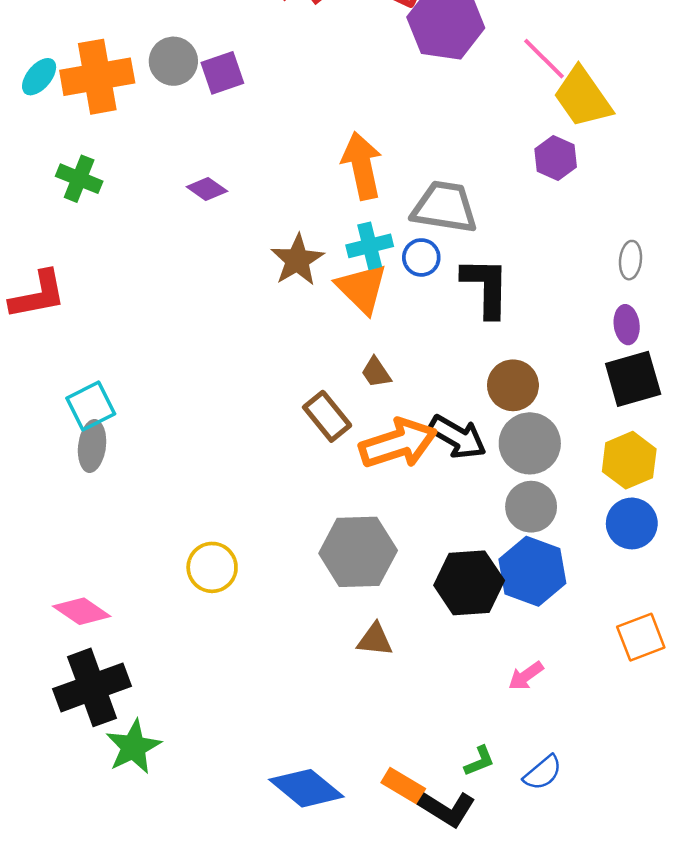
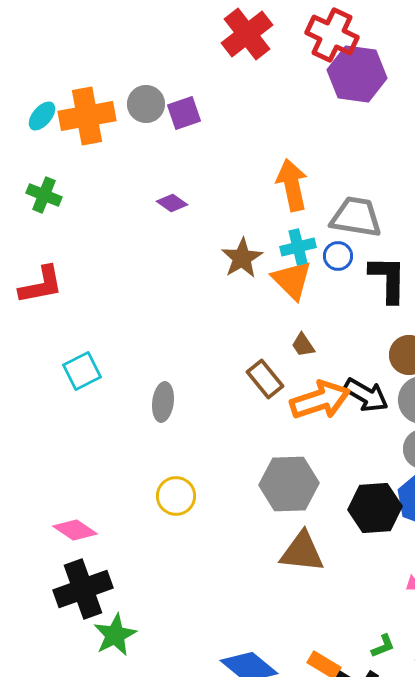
green cross: (79, 179) -> (44, 195), moved
gray ellipse: (92, 446) -> (163, 402), moved
brown triangle: (375, 640) -> (302, 552), size x1.6

